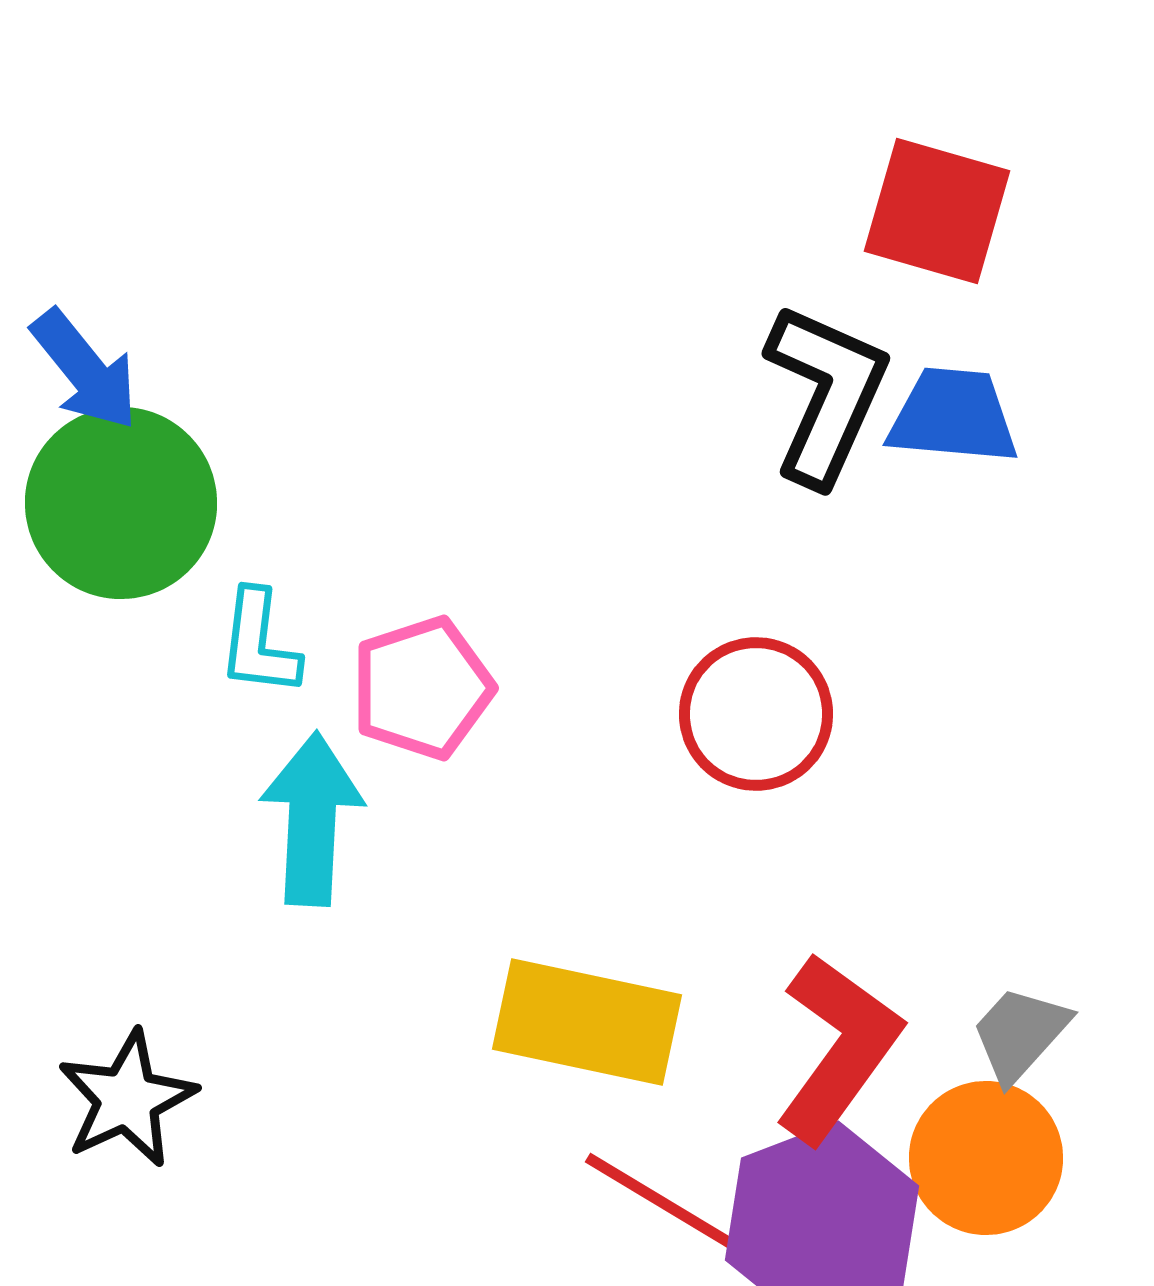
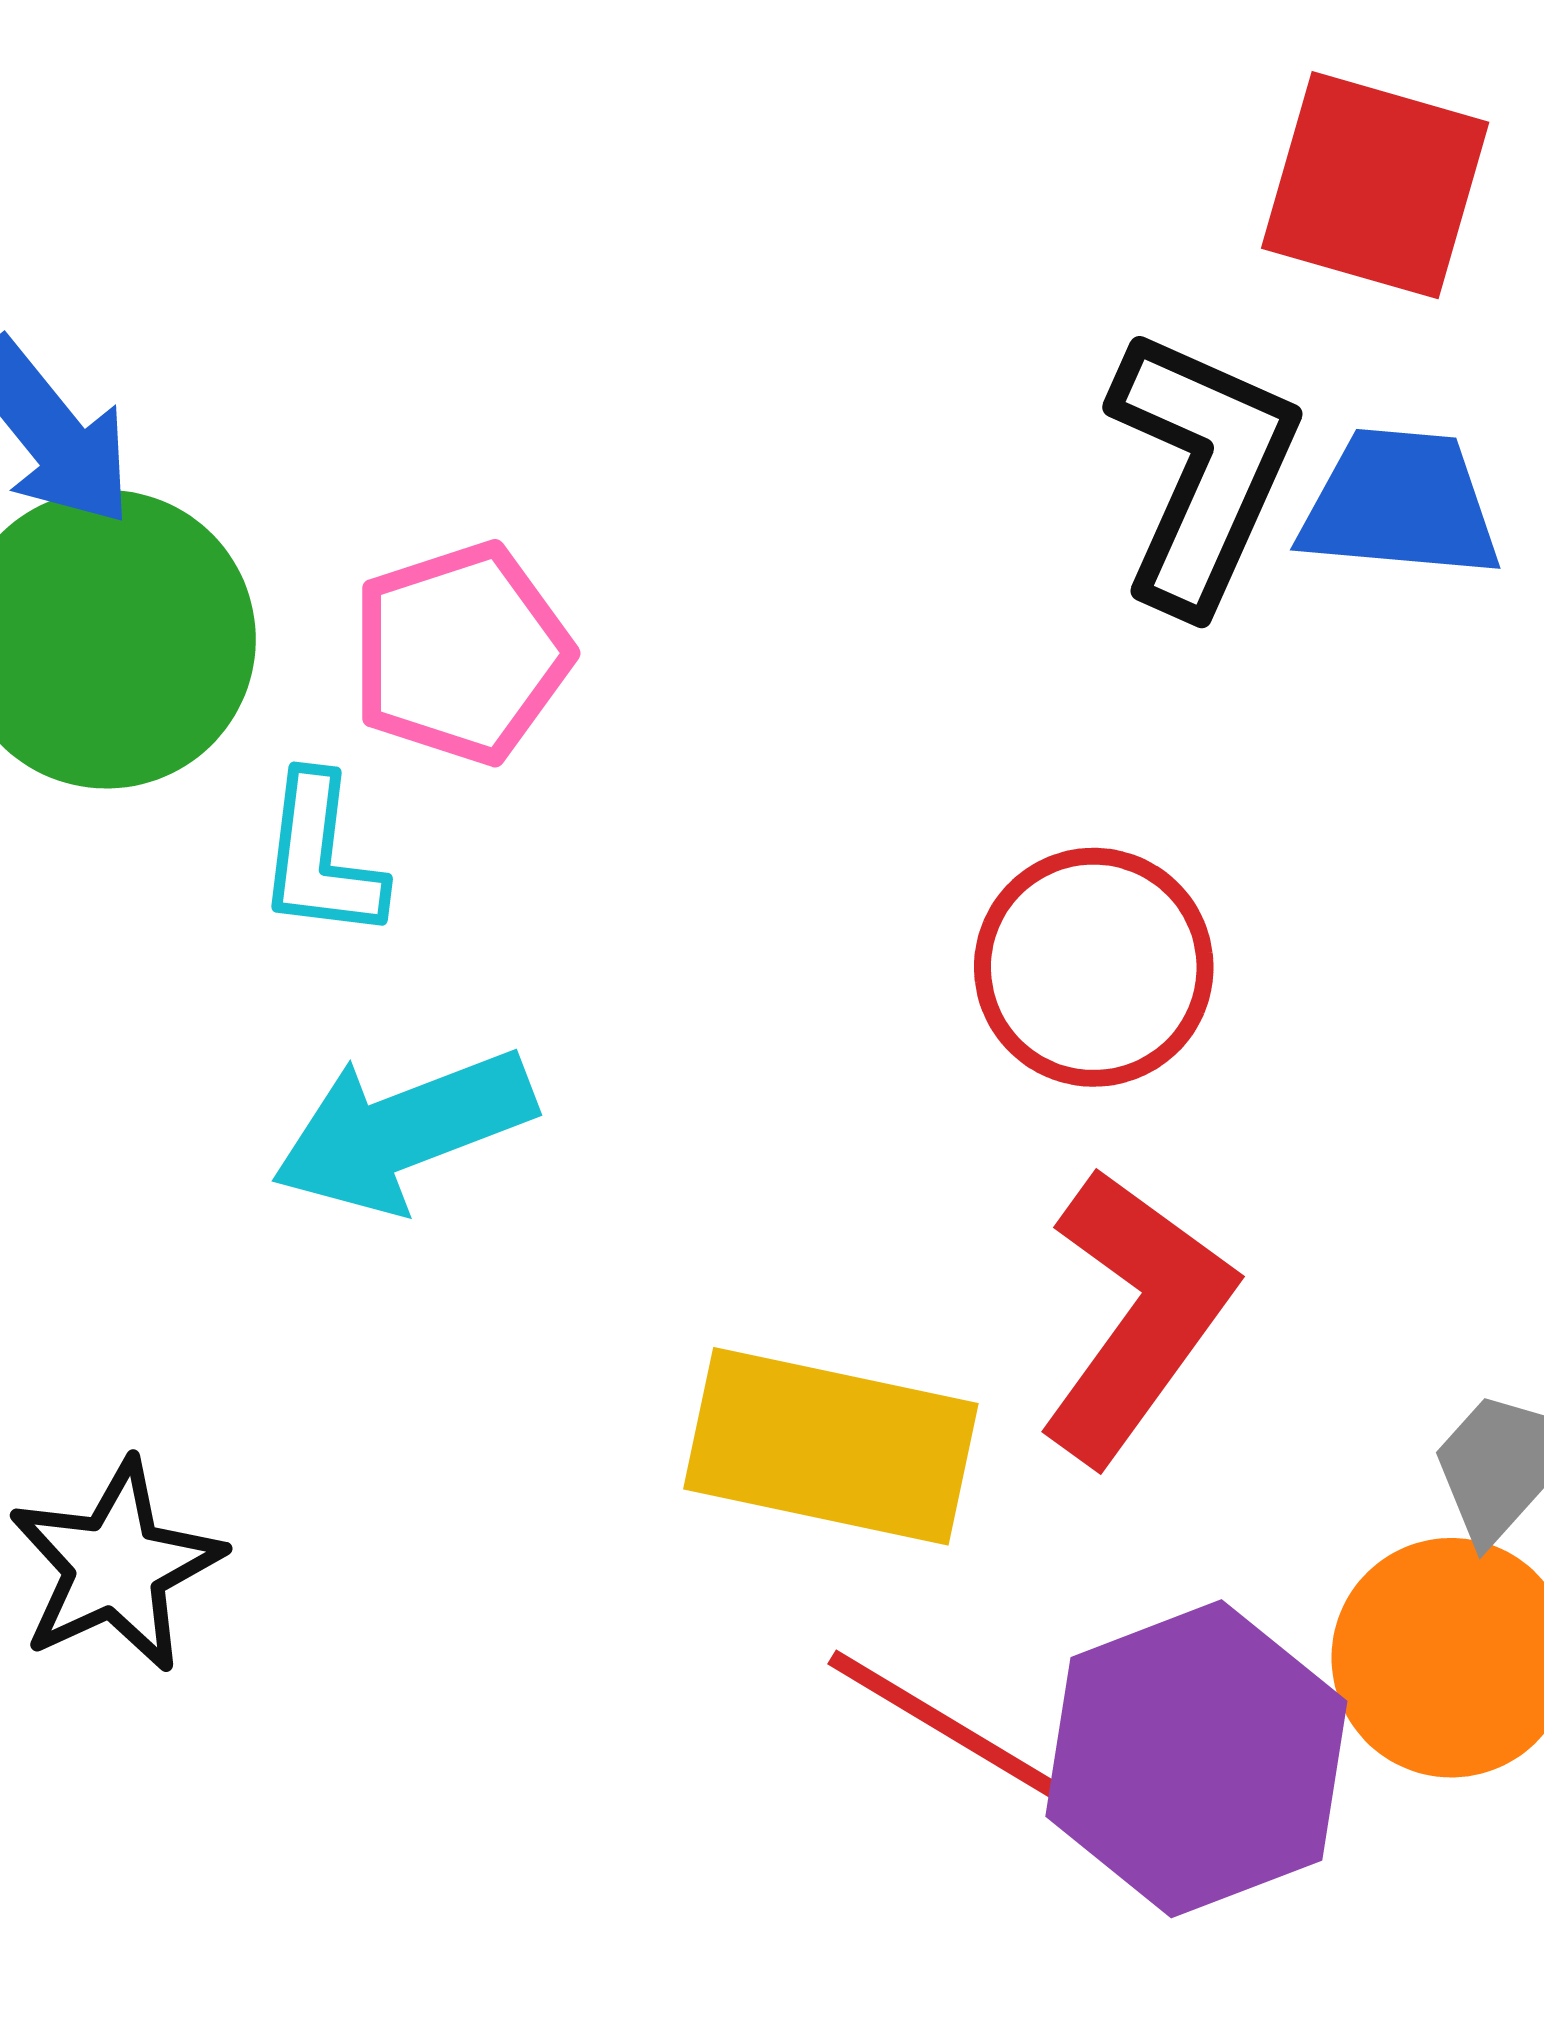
pink pentagon: (422, 688) -> (461, 653), moved
cyan arrow: (312, 819) -> (403, 1131), turned -114
red L-shape: (838, 1048) -> (1136, 1316), moved

